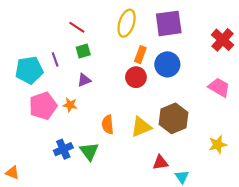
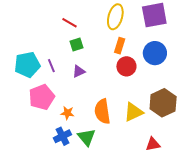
orange rectangle: (140, 55) -> (120, 46), moved
purple line: (55, 59) -> (51, 66), moved
orange star: (70, 105) -> (67, 113), moved
orange semicircle: (108, 125) -> (102, 111), size x1.4

